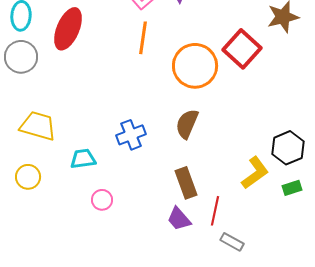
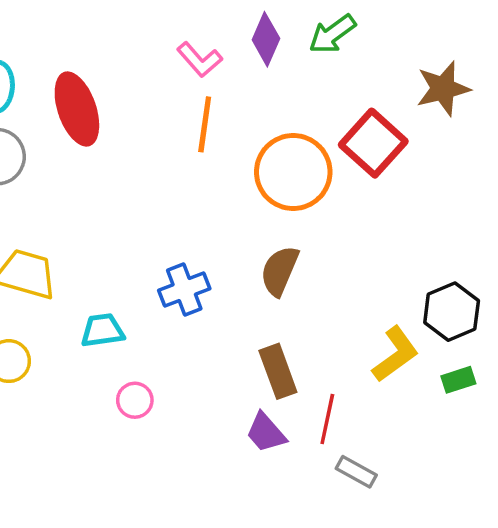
red ellipse: (68, 29) -> (77, 109), turned -42

